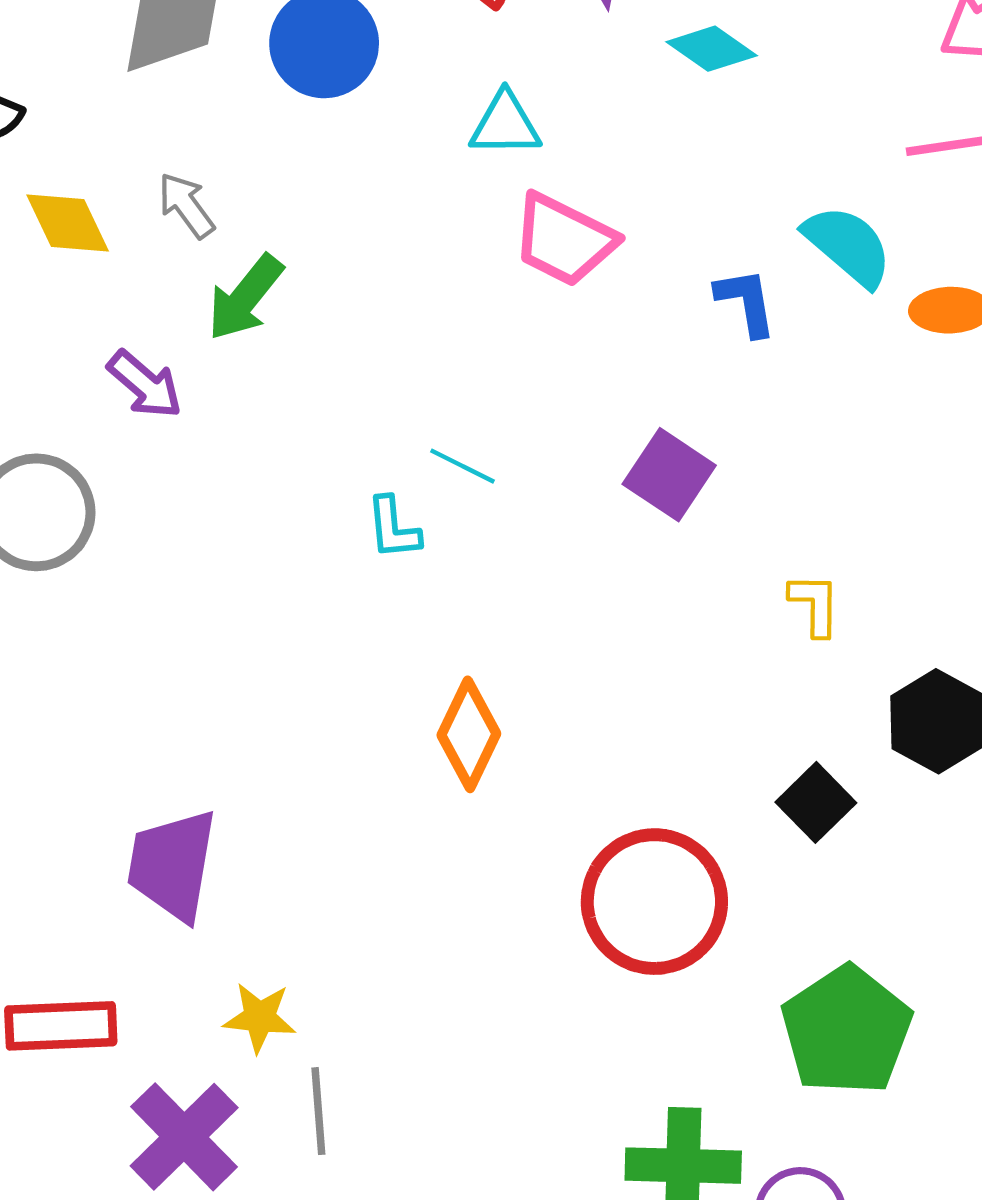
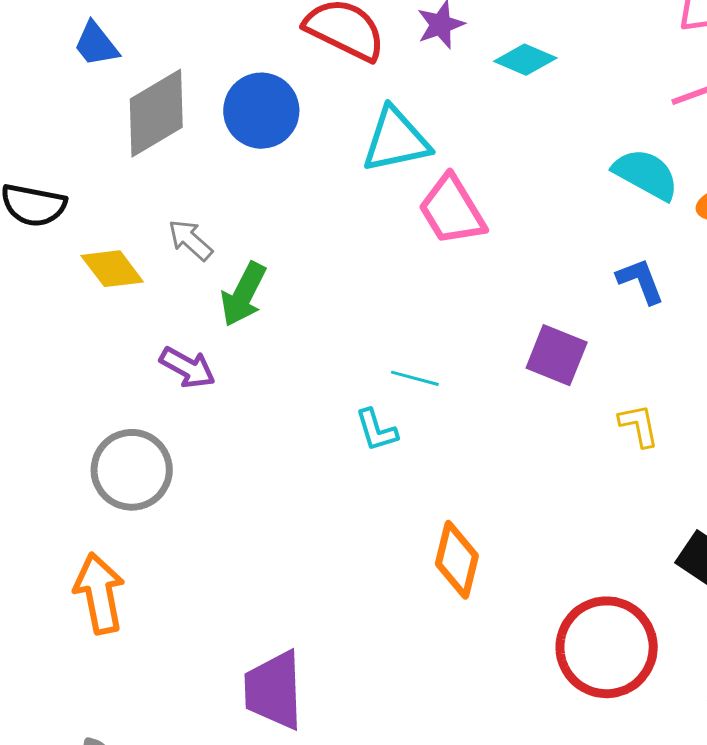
cyan triangle: (505, 124) -> (396, 140), size x1.4
pink trapezoid: (564, 240) -> (452, 210), turned 44
blue L-shape: (746, 302) -> (640, 281), moved
yellow L-shape: (815, 605) -> (639, 425), moved

